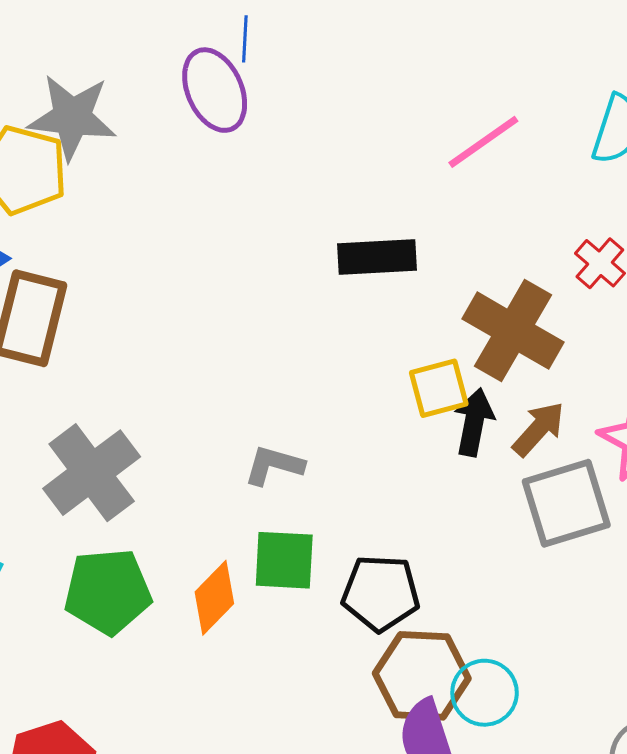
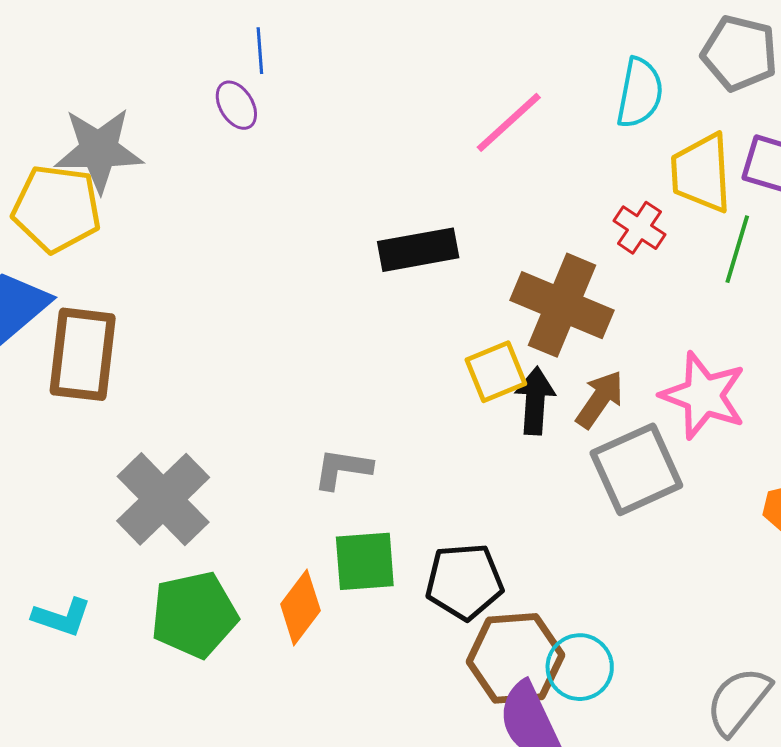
purple ellipse: (215, 90) -> (236, 105), size x0.6

